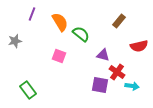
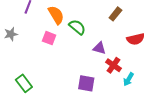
pink square: (59, 56) -> (49, 38), moved
purple square: (100, 85) -> (86, 83), moved
cyan arrow: (132, 86) -> (128, 79), turned 112

